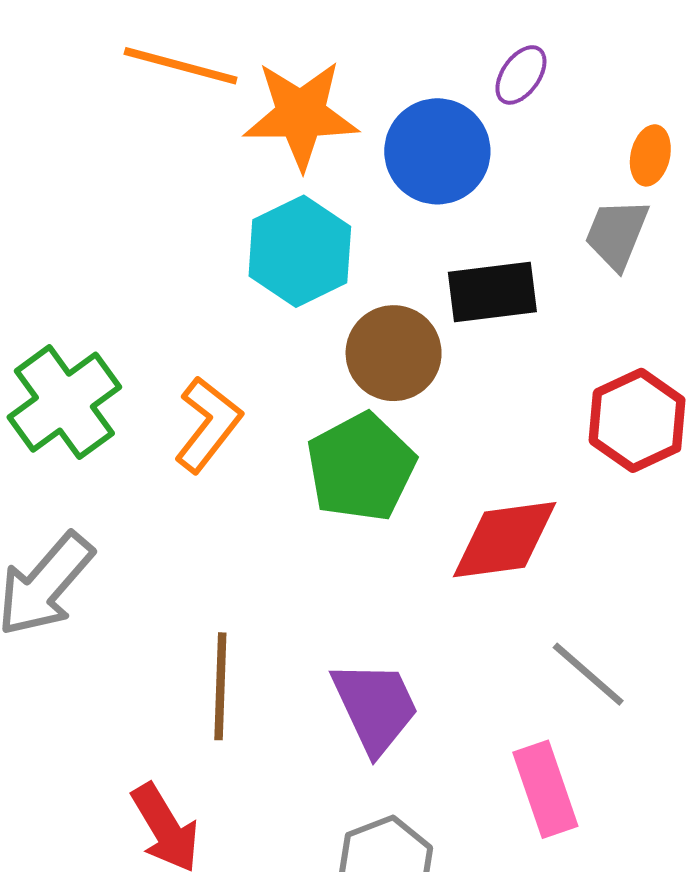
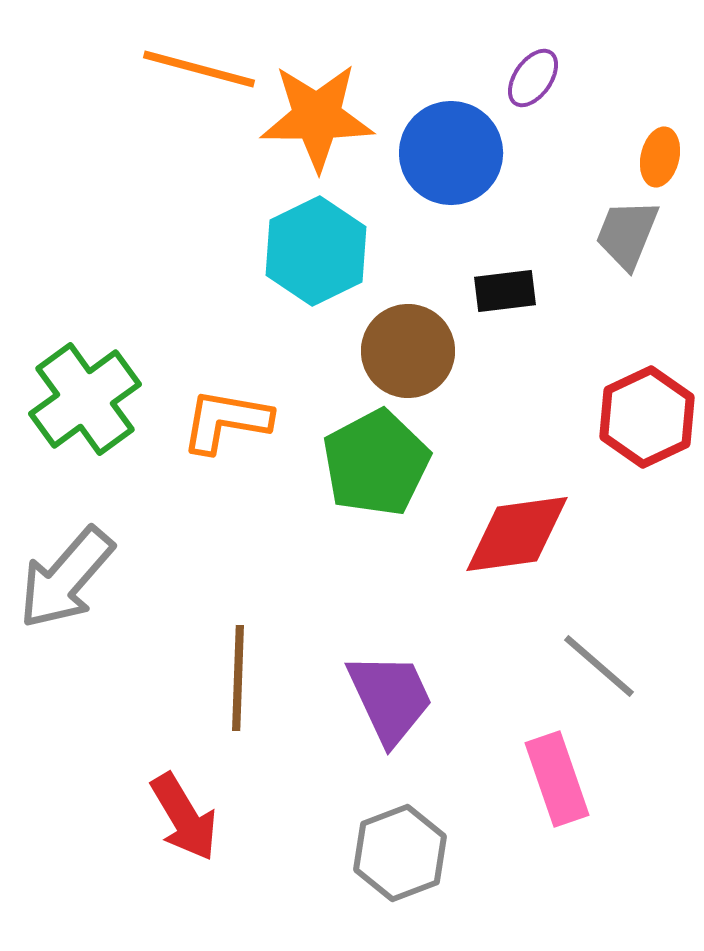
black rectangle: (492, 292) -> (505, 291), size x0.7
orange L-shape: (208, 424) -> (226, 421), turned -118

